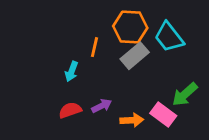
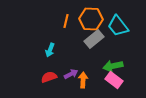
orange line: (94, 47) -> (66, 21), moved
green arrow: (185, 94) -> (113, 66), moved, turned 30
orange arrow: (132, 120) -> (83, 80), moved, turned -84

